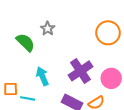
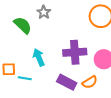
purple cross: (80, 71) -> (75, 52), turned 30

